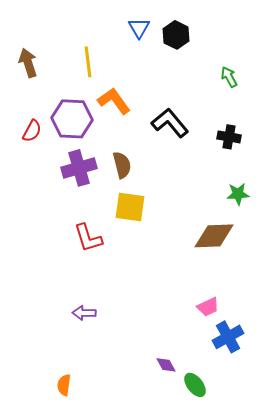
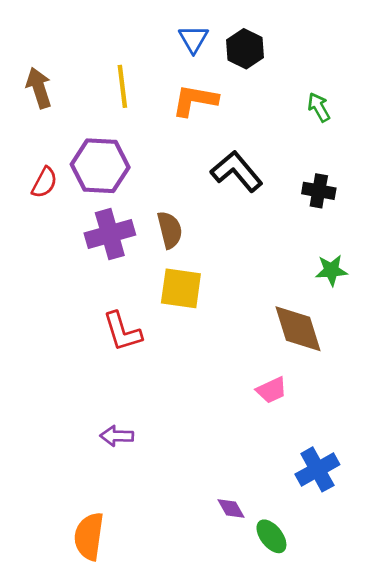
orange L-shape: (114, 101) -> (195, 100), moved, turned -44
brown diamond: (214, 236) -> (298, 329), turned 75
pink trapezoid: (208, 307) -> (271, 390), moved
orange semicircle: (64, 385) -> (89, 536), size x1.6

